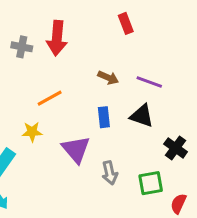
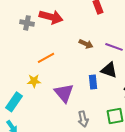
red arrow: (57, 38) -> (51, 17), turned -80
blue rectangle: (104, 117) -> (93, 82), moved
gray arrow: (110, 173) -> (83, 119), moved

